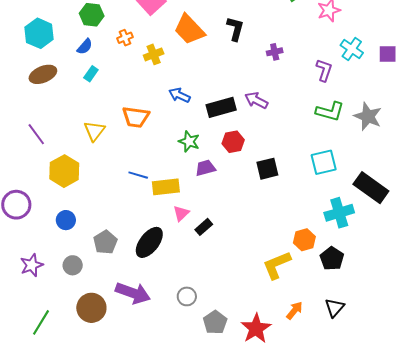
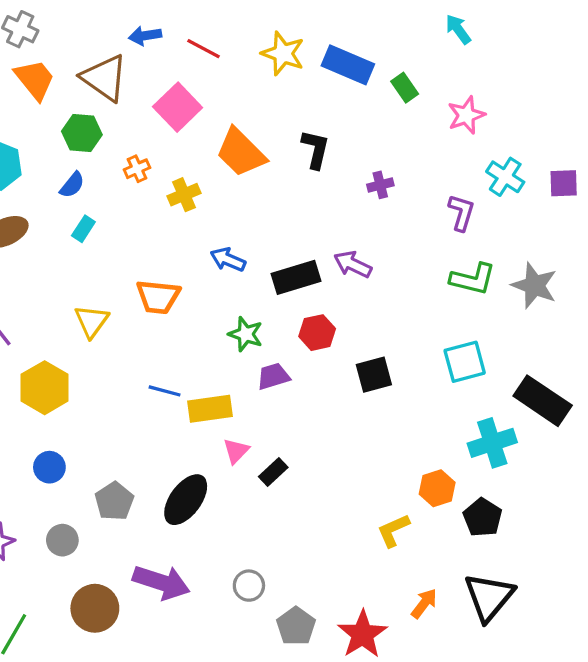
yellow L-shape: (277, 265) -> (393, 530), size x0.7
black triangle: (335, 308) -> (489, 597), size x1.6

